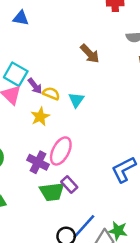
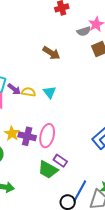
yellow star: (40, 117) -> (12, 133), moved
purple cross: (38, 162) -> (27, 136), moved
green trapezoid: (52, 192) -> (48, 170), turned 50

